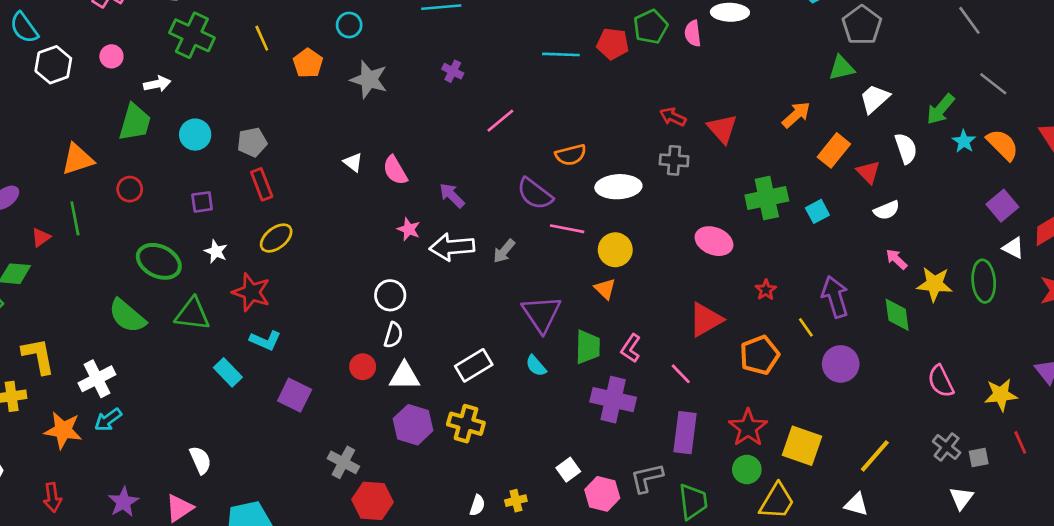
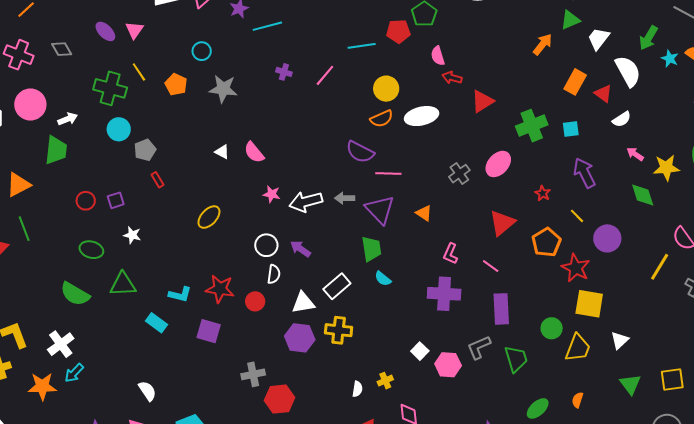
pink semicircle: (693, 33) -> (438, 56), moved
green cross: (192, 35) -> (110, 88), moved
pink circle: (111, 56) -> (30, 105), size x1.8
orange arrow: (796, 115) -> (543, 44), moved
pink line: (500, 121) -> (325, 75), moved
red triangle: (722, 129) -> (482, 101), moved, turned 50
cyan circle: (195, 135) -> (119, 129), moved
white semicircle: (906, 148) -> (628, 71), size x1.4
gray cross: (674, 160) -> (459, 174), moved, turned -30
red rectangle: (262, 184) -> (157, 180), size x0.7
white ellipse: (618, 187) -> (422, 116), moved
red circle: (130, 189) -> (86, 201), moved
purple arrow: (452, 196) -> (300, 249), moved
cyan square: (817, 211) -> (571, 129), turned 30
yellow ellipse: (276, 238) -> (209, 217), moved
pink ellipse: (714, 241) -> (498, 164), turned -60
yellow circle: (615, 250) -> (386, 89), moved
gray arrow: (504, 251) -> (345, 198), turned 60
green ellipse: (159, 261) -> (91, 250), size x0.7
red star: (251, 292) -> (220, 289), moved
purple arrow: (835, 297) -> (584, 173), moved
purple triangle: (541, 314) -> (380, 210), moved
green trapezoid: (588, 347) -> (371, 249), moved
white triangle: (404, 376) -> (303, 303), moved
red star: (748, 428) -> (576, 268), moved
yellow line: (875, 456) -> (660, 267), moved
gray cross: (343, 462) -> (253, 374), turned -30
white triangle: (856, 504) -> (620, 340), moved, turned -48

